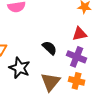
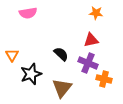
black star: (20, 68) -> (31, 74), turned 30
orange cross: (77, 81) -> (104, 79), moved

